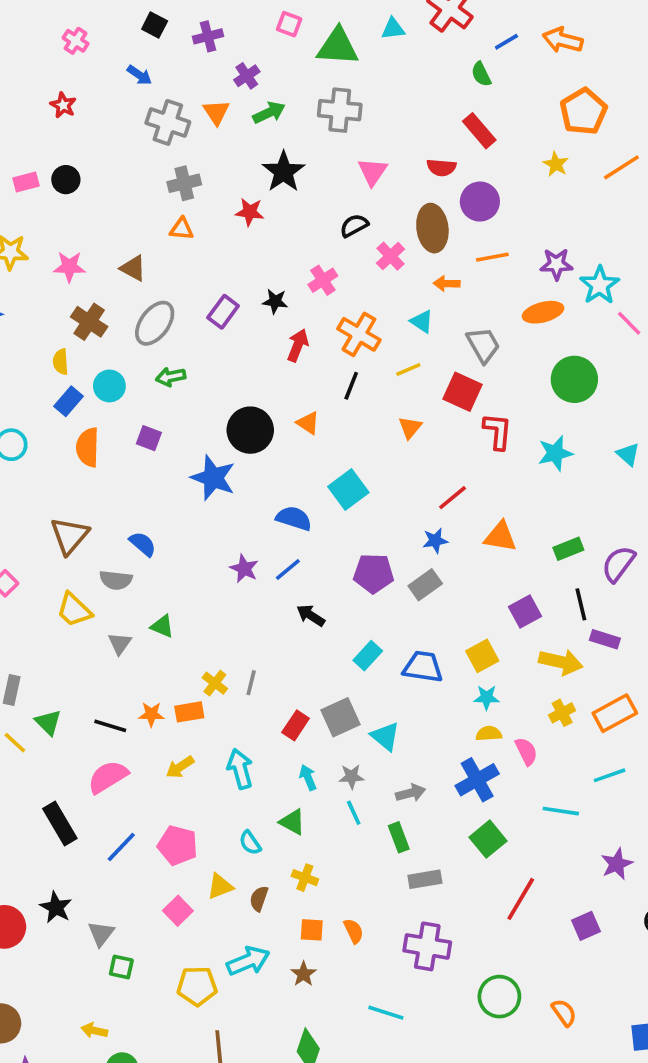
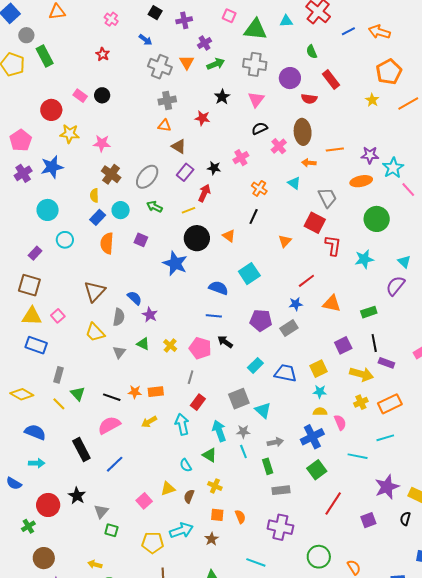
green semicircle: (481, 74) -> (312, 52), moved
black star: (284, 172) -> (222, 97), size x0.7
pink triangle: (373, 172) -> (256, 99), moved
pink rectangle: (26, 182) -> (80, 96), turned 48
purple circle: (480, 202) -> (290, 78), moved
brown triangle: (133, 268) -> (179, 146), moved
orange cross: (359, 334) -> (259, 188), size x0.7
red arrow: (298, 345) -> (204, 193), moved
yellow line: (408, 370) -> (189, 210), moved
green arrow: (171, 377) -> (154, 207), turned 35
purple semicircle: (618, 564) -> (395, 286), moved
purple star: (244, 569) -> (150, 315), moved
blue line: (288, 570) -> (214, 316), turned 42
gray semicircle: (116, 580) -> (119, 317), turned -90
yellow cross: (215, 683) -> (170, 345), moved
red rectangle: (296, 725) -> (198, 402), moved
cyan arrow: (308, 777) -> (219, 431), size x1.5
pink pentagon: (177, 845) -> (200, 348), moved
purple star: (617, 864) -> (387, 487), size x1.4

